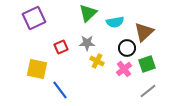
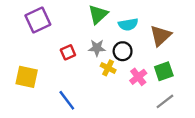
black circle: (127, 48) -> (123, 51), moved
yellow square: (37, 69) -> (27, 77), moved

